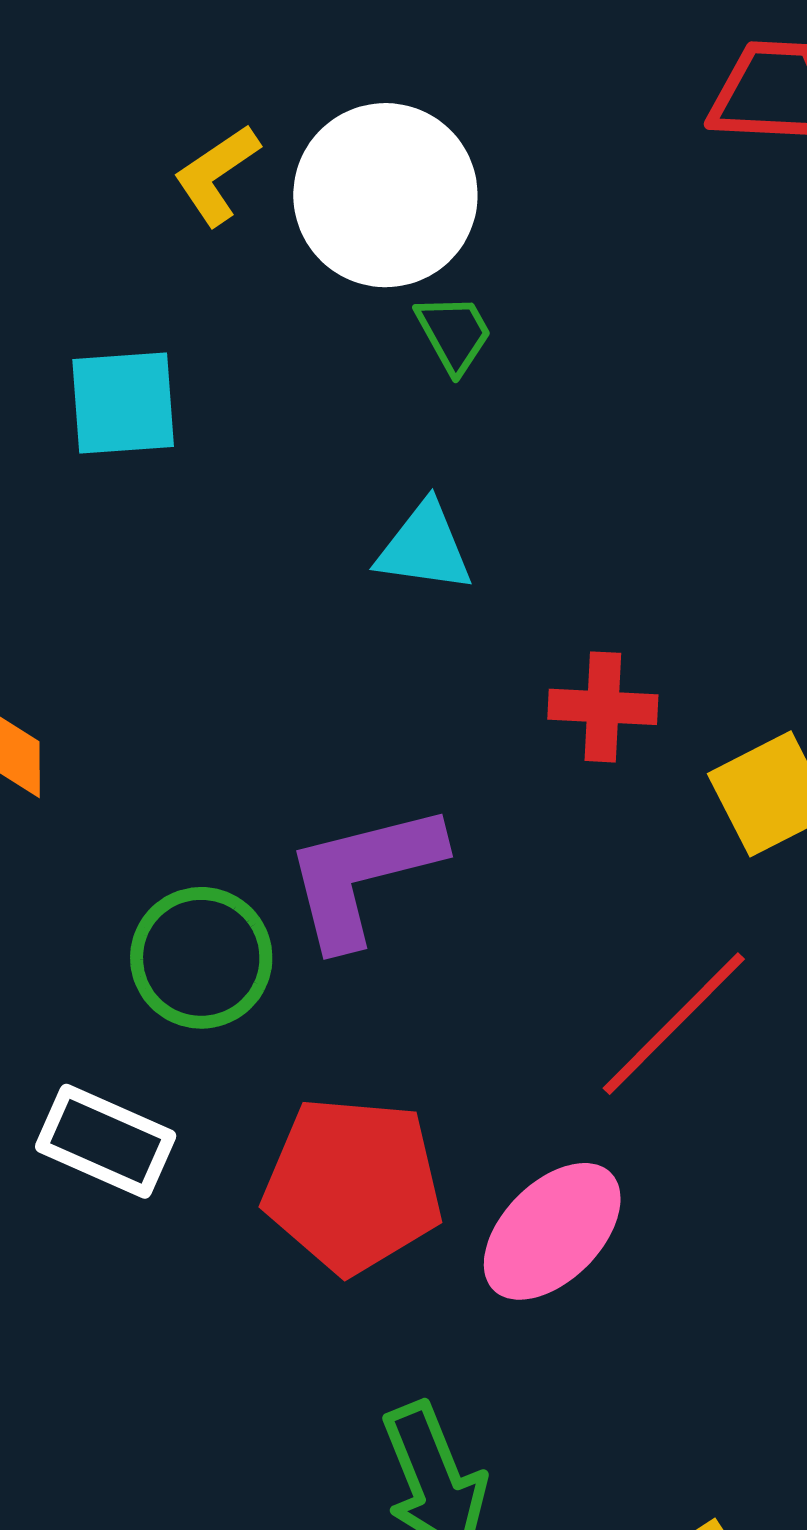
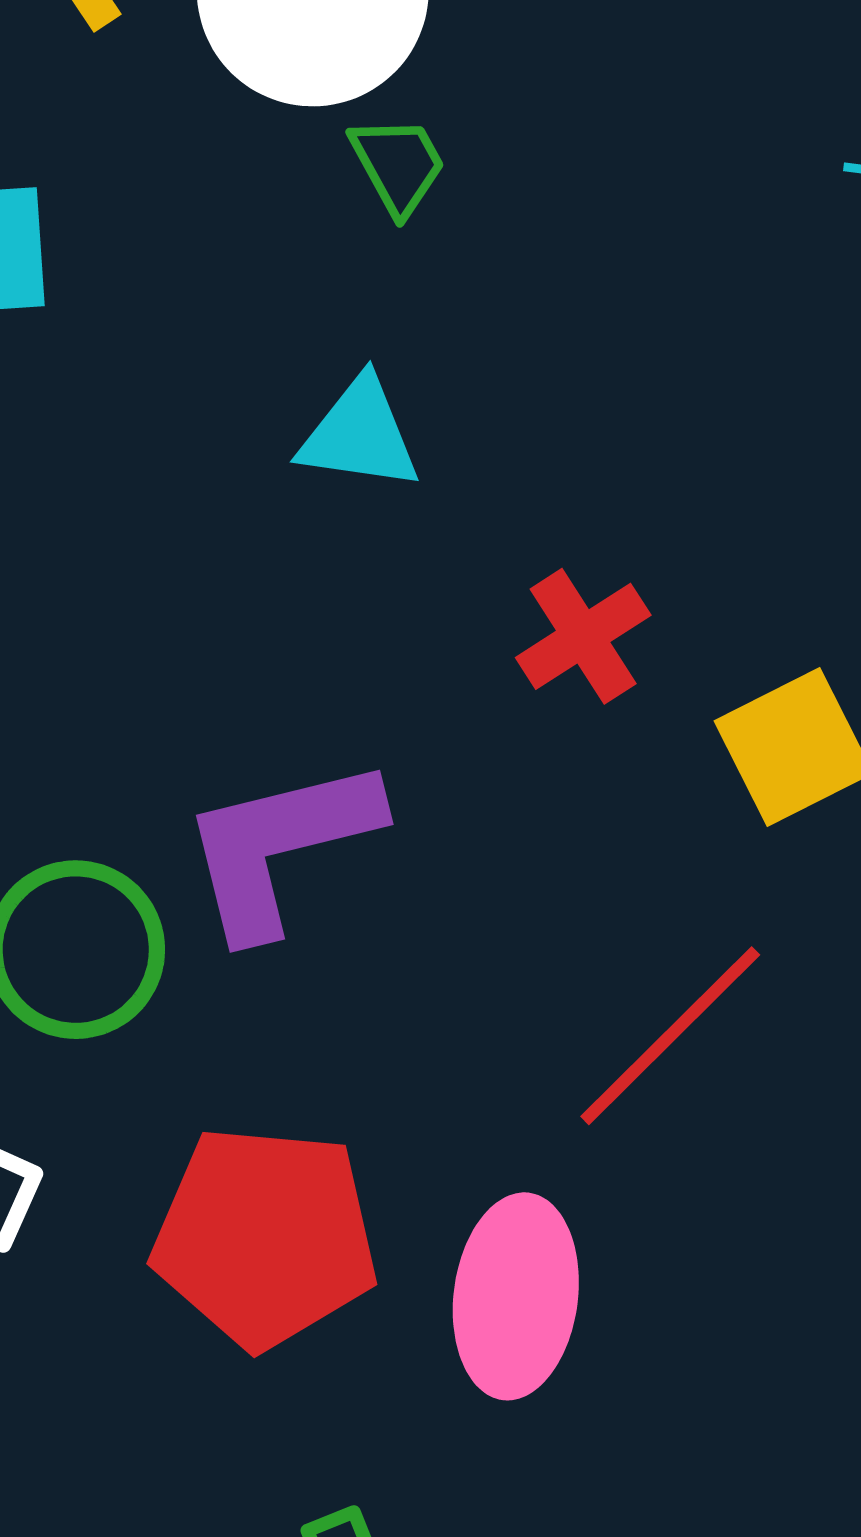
red cross: (603, 707) -> (583, 636), turned -36
pink ellipse: (552, 1231) -> (516, 1296), turned -38

